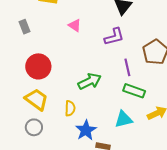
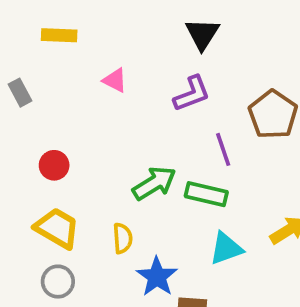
red circle: (38, 66) -> (54, 165), size x0.6
green rectangle: (134, 91) -> (206, 194), moved

